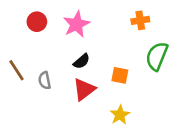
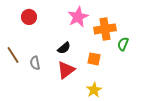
orange cross: (140, 20) -> (105, 29), moved, size x1.5
pink star: (76, 24) -> (78, 17), moved
green semicircle: (157, 56) -> (123, 44), size x0.6

